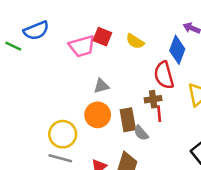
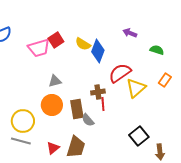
red square: (102, 37) -> (56, 40), turned 35
blue diamond: (177, 50) -> (98, 51), moved
red semicircle: (164, 75) -> (120, 73), moved, turned 70

